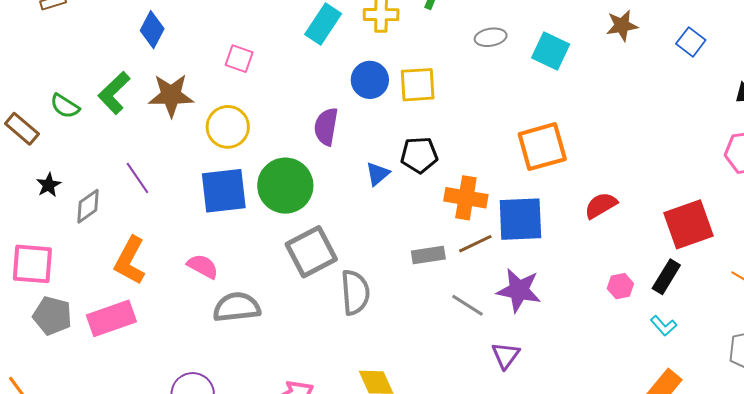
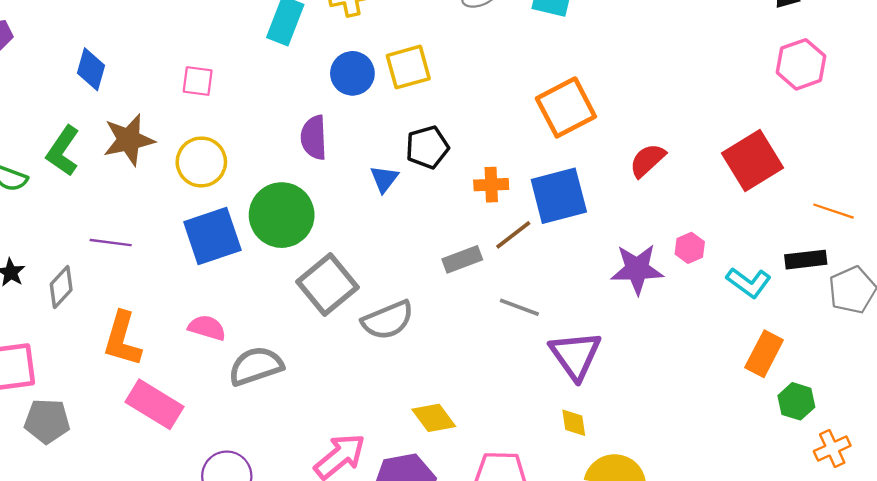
purple line: (137, 178) -> (111, 243), turned -36
orange cross: (466, 198) -> (491, 185), size x0.7
black rectangle: (666, 277) -> (806, 260), moved, turned 64
purple star: (519, 290) -> (637, 269), moved
gray semicircle: (355, 292) -> (388, 320), turned 84
pink rectangle: (111, 318) -> (155, 404), moved, turned 63
cyan L-shape: (663, 326) -> (749, 283), size x1.4
purple triangle: (506, 355) -> (575, 355), size x1.6

